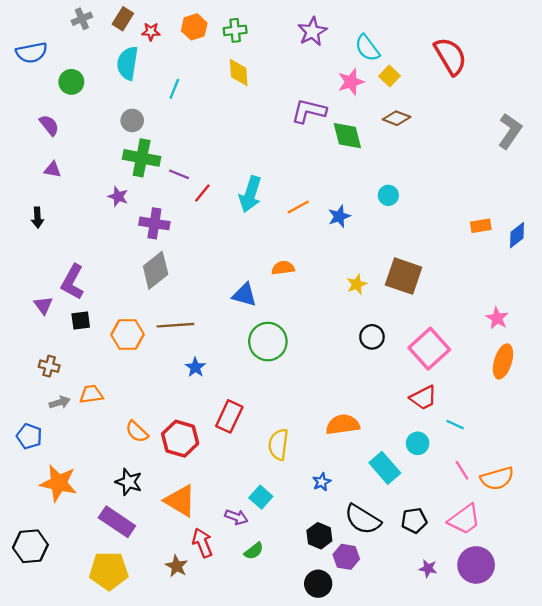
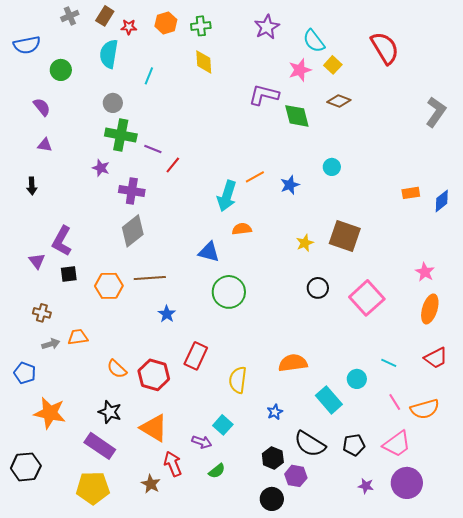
cyan arrow: (250, 194) -> (227, 196), moved
red trapezoid: (423, 398) -> (436, 358), moved

